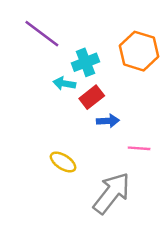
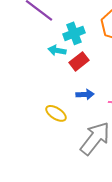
blue arrow: (108, 121) -> (85, 94), moved

